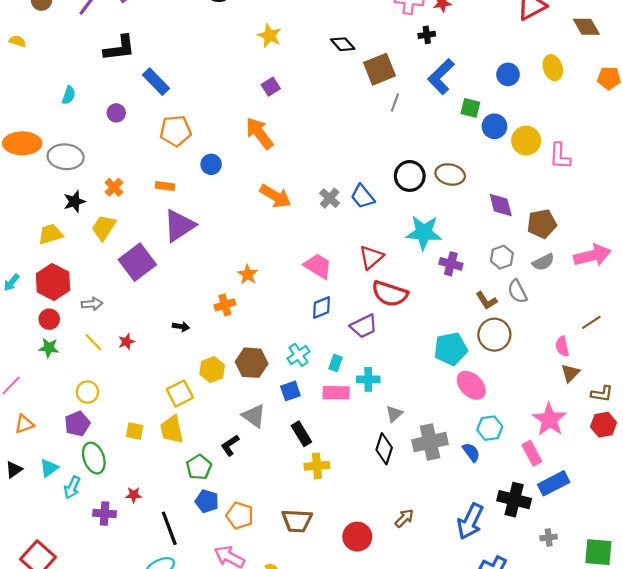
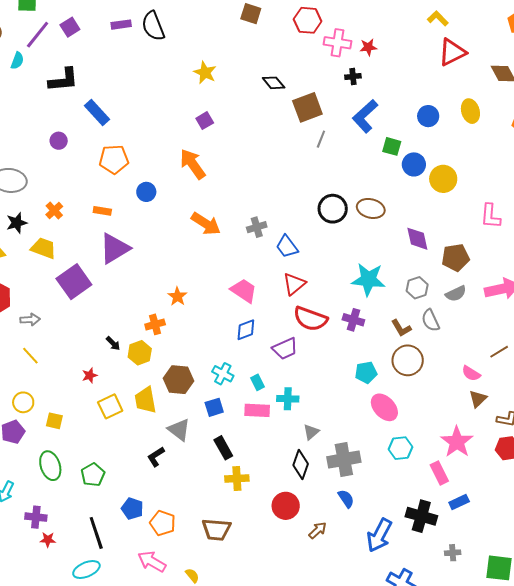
cyan semicircle: (69, 95) -> (17, 61), moved
pink L-shape: (560, 156) -> (491, 216), moved
blue trapezoid: (363, 196) -> (287, 247), moved
gray cross: (330, 198) -> (257, 227), turned 30
yellow trapezoid: (104, 228) -> (44, 248), turned 76
cyan star: (424, 233) -> (368, 279), moved
purple cross: (451, 264) -> (353, 320), moved
black arrow: (181, 327) -> (113, 343), turned 35
red star: (126, 342) -> (90, 375), moved
pink semicircle: (562, 346) -> (471, 373), turned -48
cyan pentagon: (451, 349) -> (366, 372), size x0.7
cyan cross: (298, 355) -> (223, 374), turned -30
cyan rectangle: (336, 363) -> (257, 382), turned -49
yellow hexagon: (212, 370) -> (140, 353), moved
yellow trapezoid: (172, 429) -> (145, 400), moved
yellow square: (135, 431) -> (54, 421), moved
blue semicircle: (471, 452) -> (346, 499), moved
green ellipse: (94, 458) -> (50, 466), moved
green pentagon: (199, 467) -> (93, 475), moved
blue rectangle: (554, 483) -> (459, 502), size x0.7
red star: (134, 495) -> (48, 540), moved
red circle: (357, 537) -> (286, 506), moved

